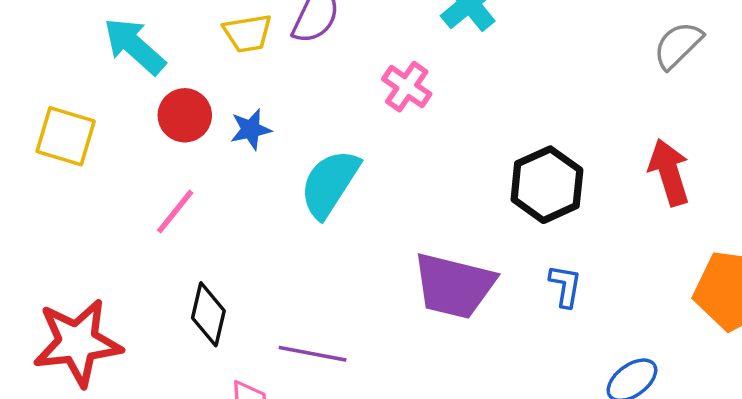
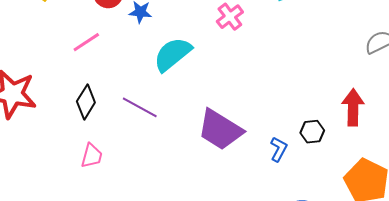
black hexagon: (547, 185) -> (312, 132), moved, size x0.6
purple line: (313, 354) -> (140, 107), moved

